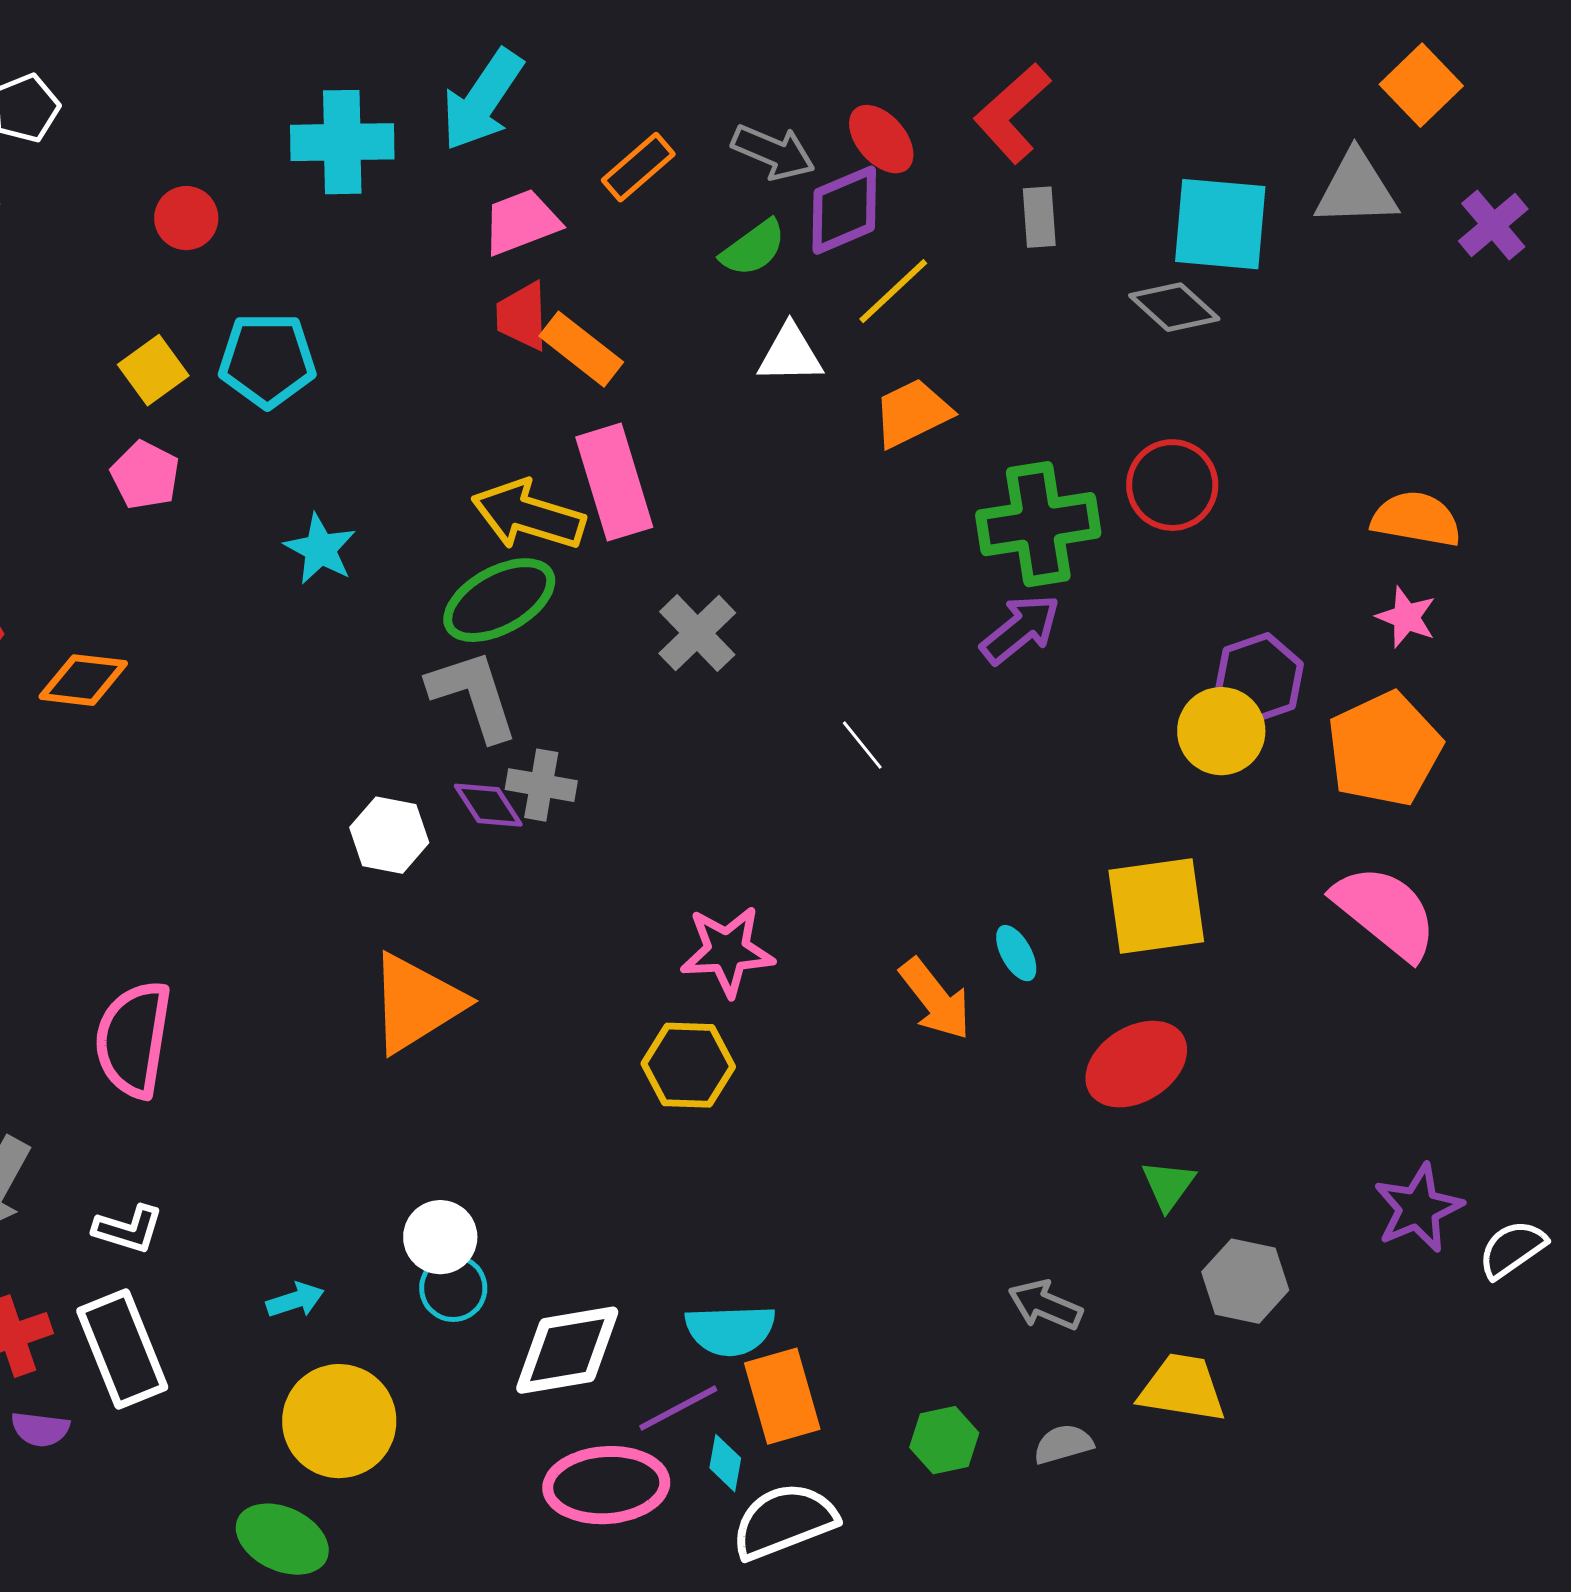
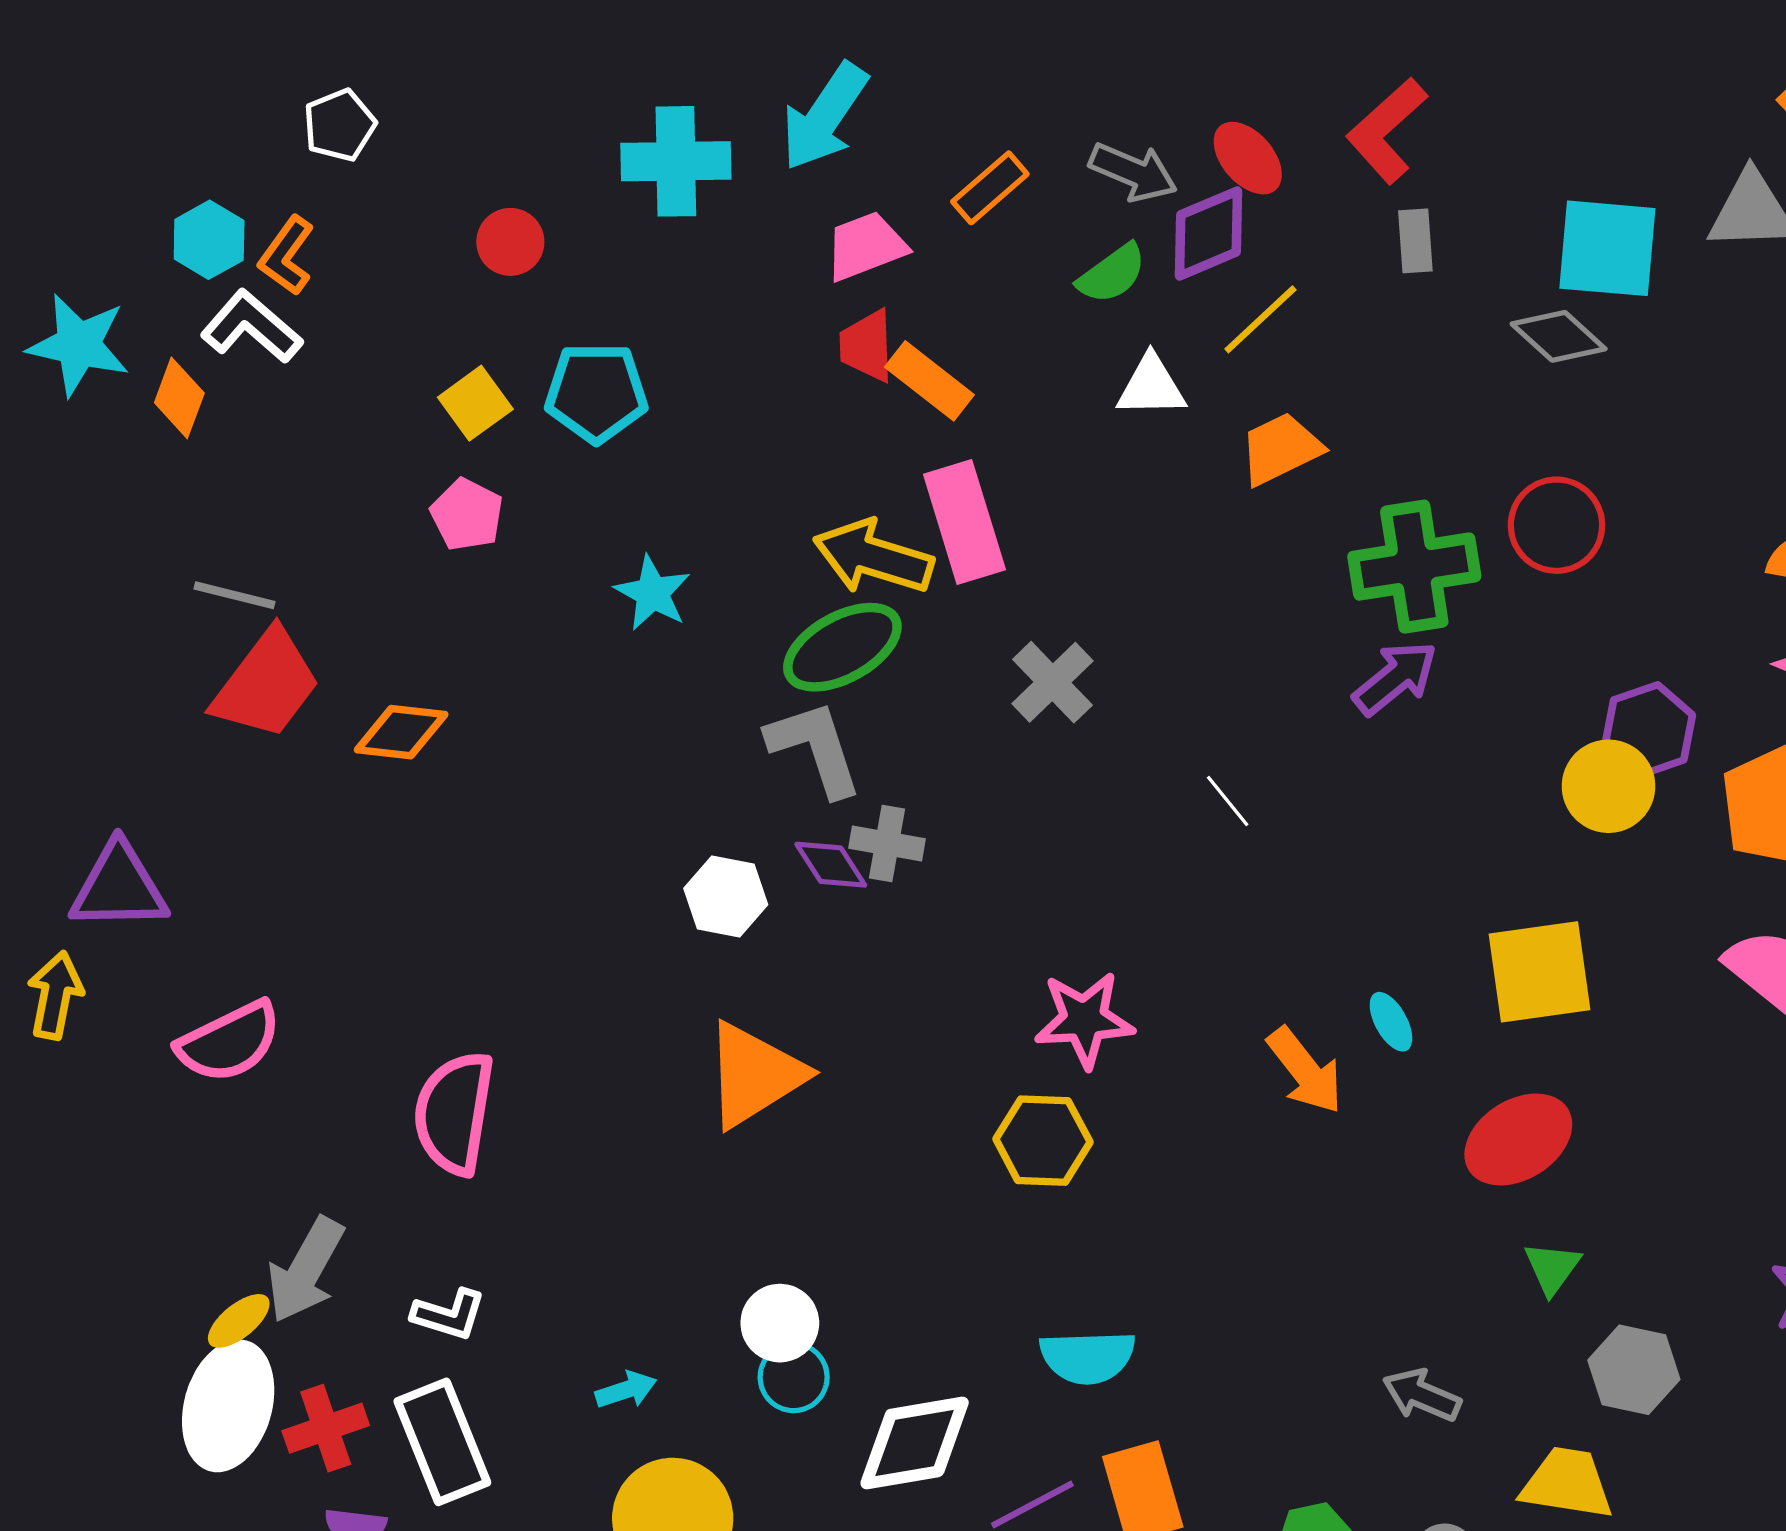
cyan semicircle: (730, 1330) -> (1088, 1357), moved

